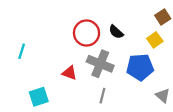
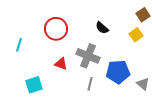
red circle: (86, 33) -> (56, 29), moved
blue pentagon: (140, 67) -> (118, 72), moved

